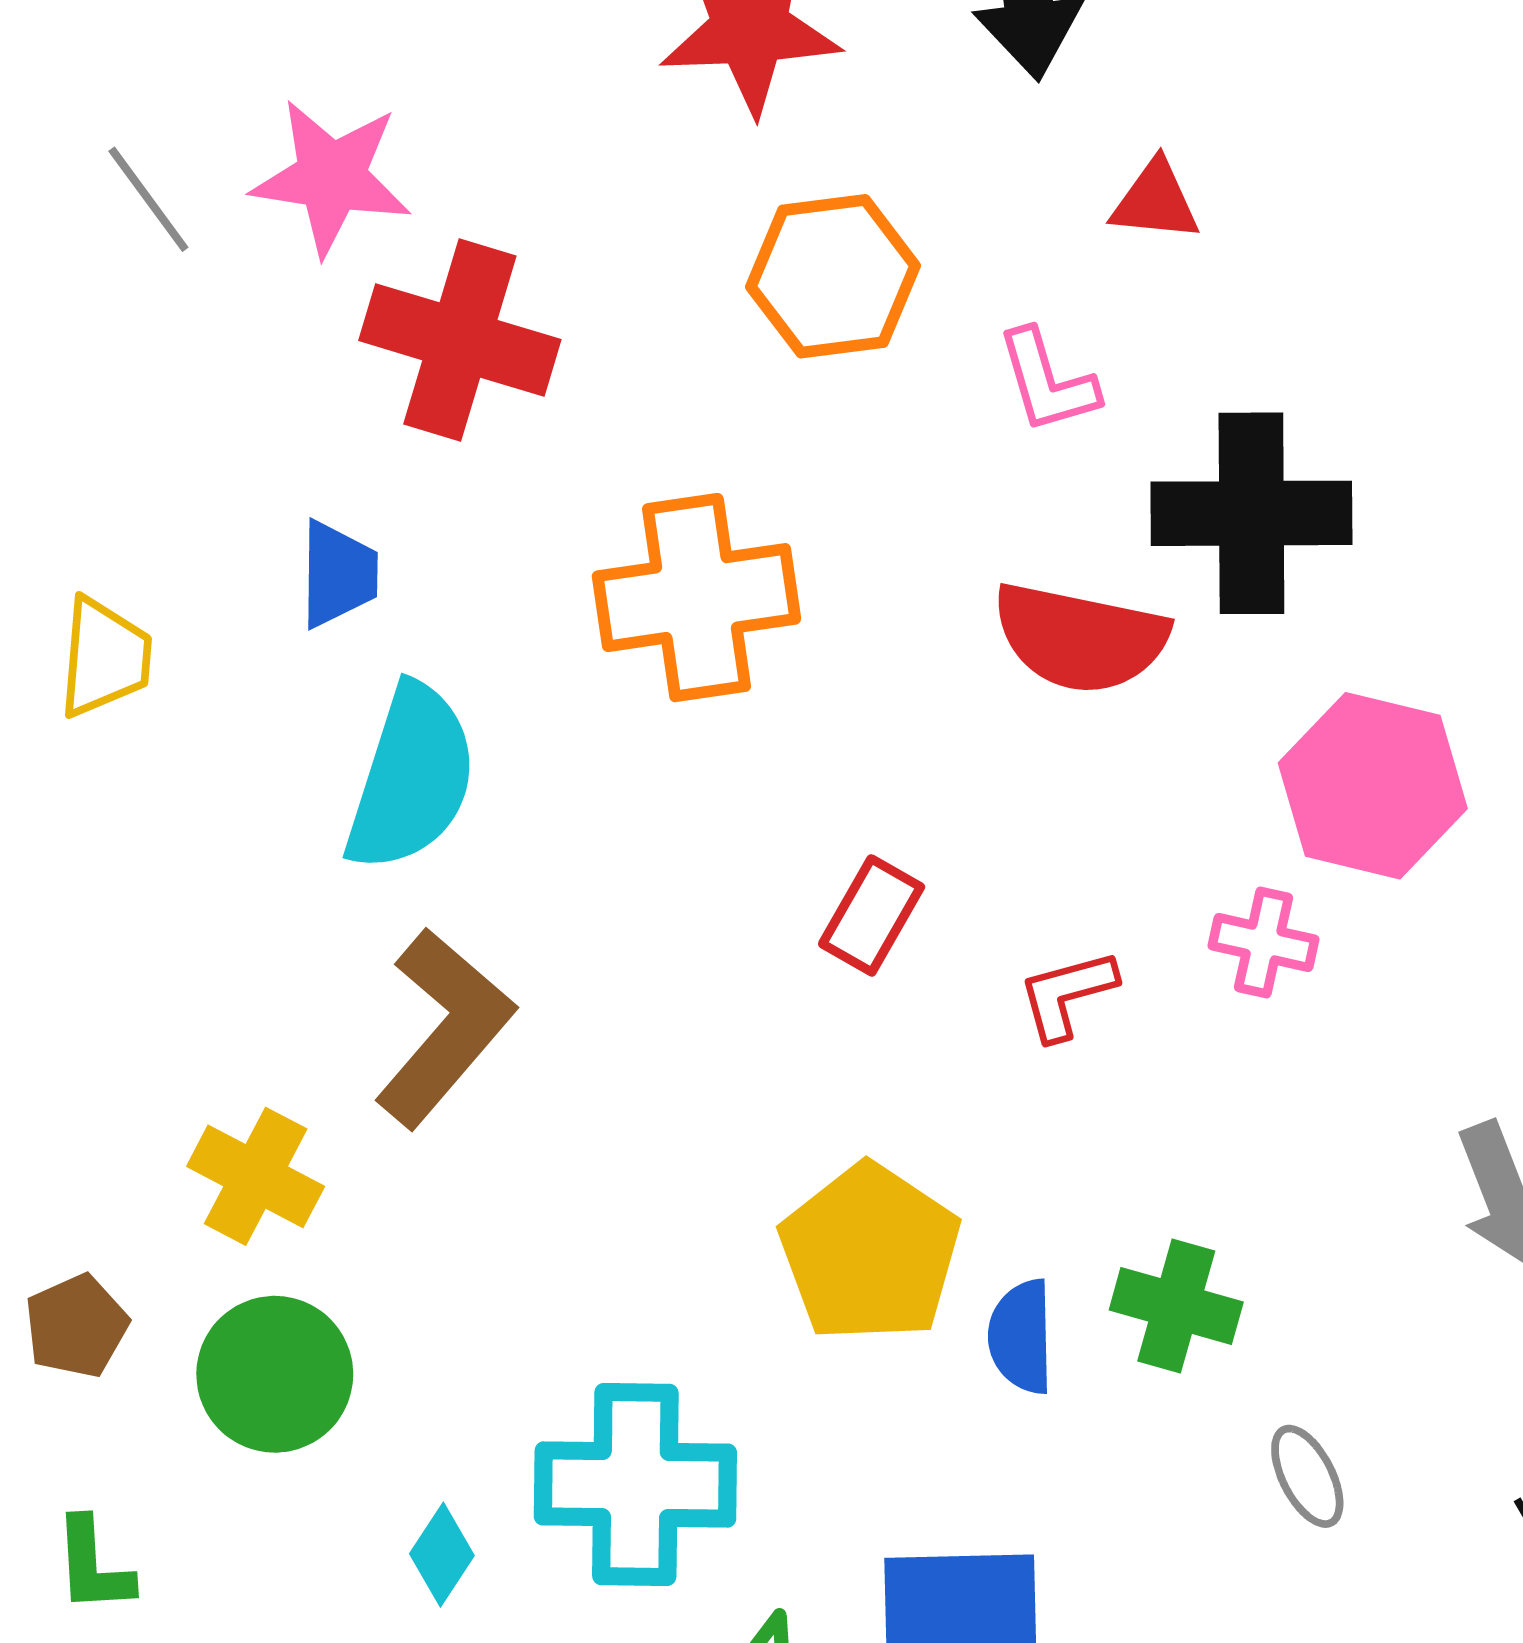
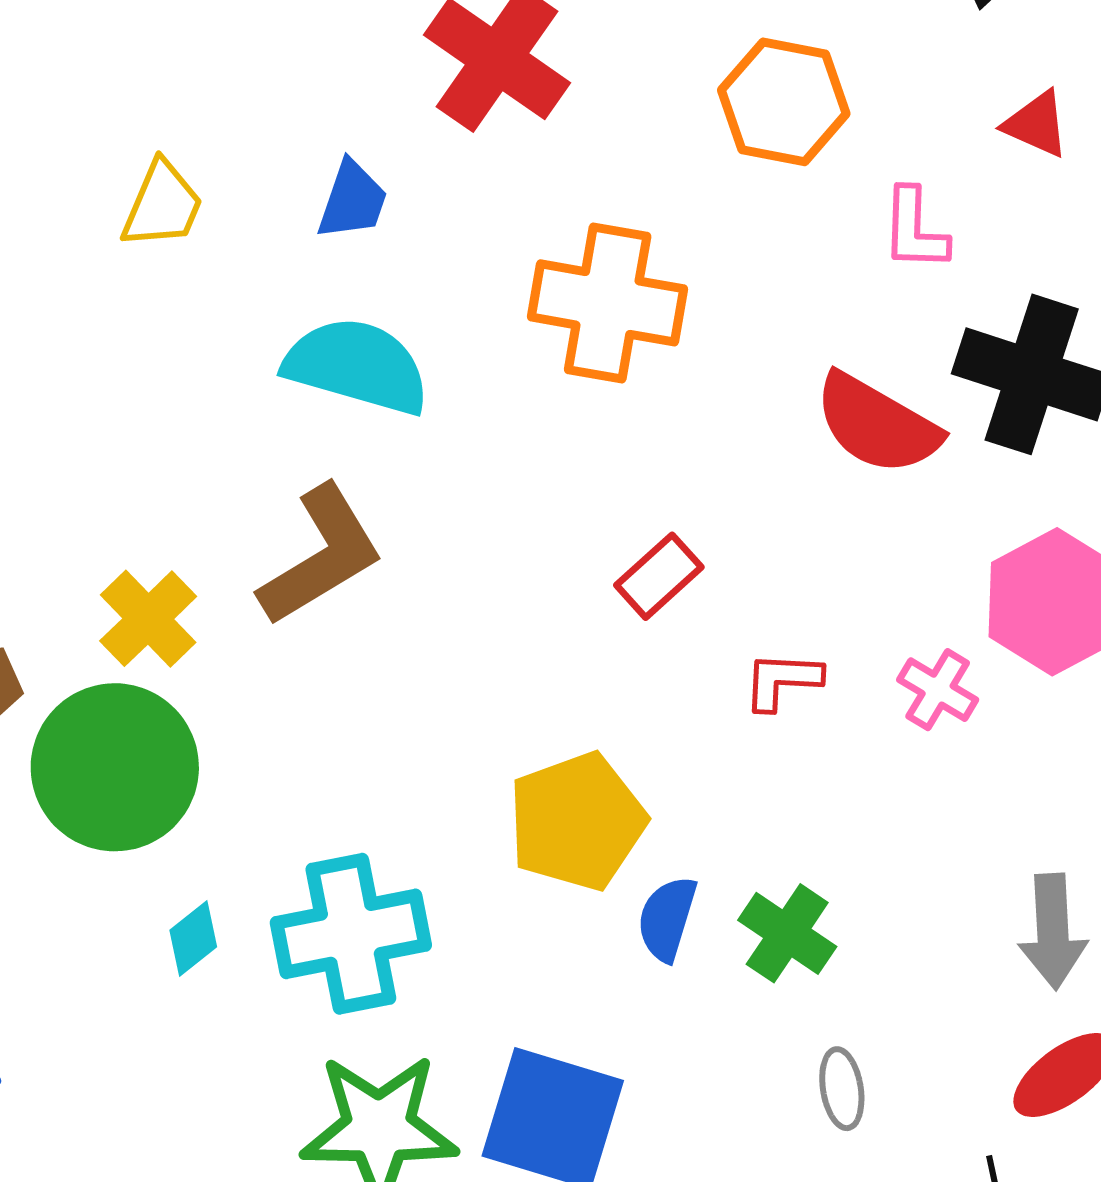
cyan semicircle: (411, 778) -> (357, 366), turned -110
green circle: (275, 1374) -> (115, 767), size x1.4
cyan cross: (635, 1485) -> (351, 934), turned -30

